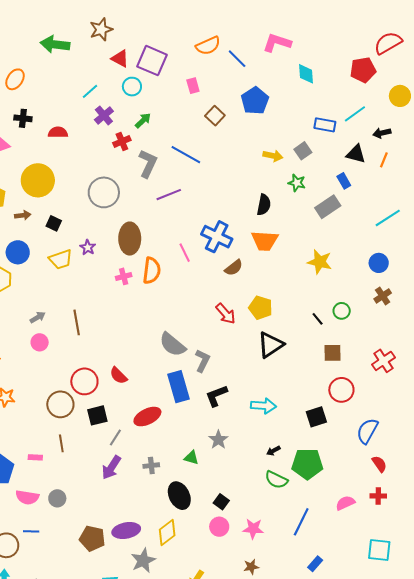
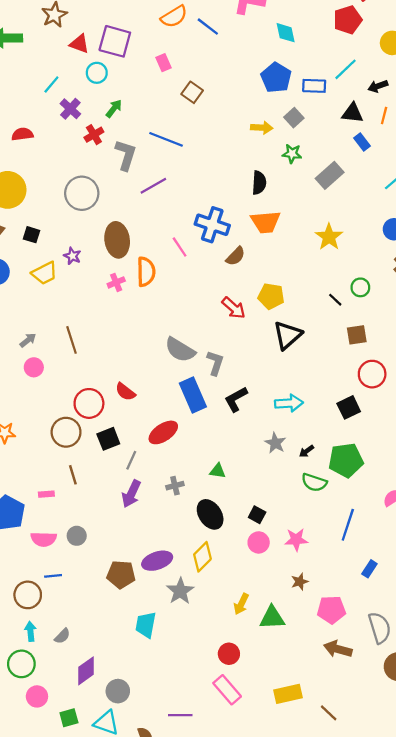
blue pentagon: (255, 101) -> (276, 78), moved
blue rectangle: (344, 181) -> (362, 142), moved
yellow star: (320, 262) -> (329, 237), turned 30
gray star: (218, 440) -> (275, 443), moved

